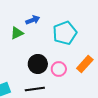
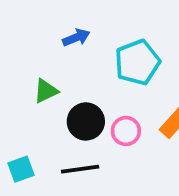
green triangle: (17, 33) -> (46, 91), moved

